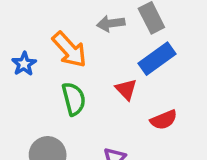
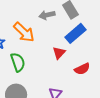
red triangle: (126, 89) -> (59, 53), turned 32
green semicircle: (74, 99) -> (18, 62), moved

